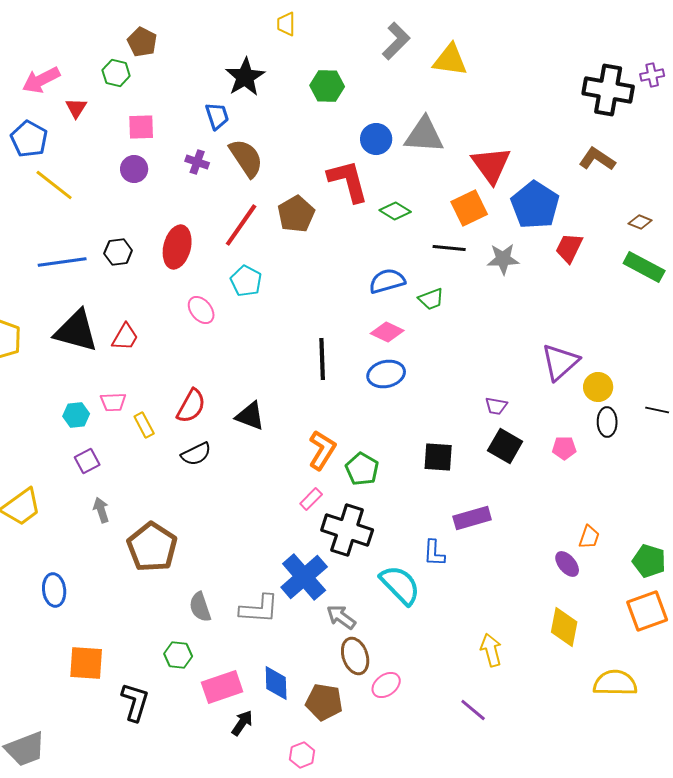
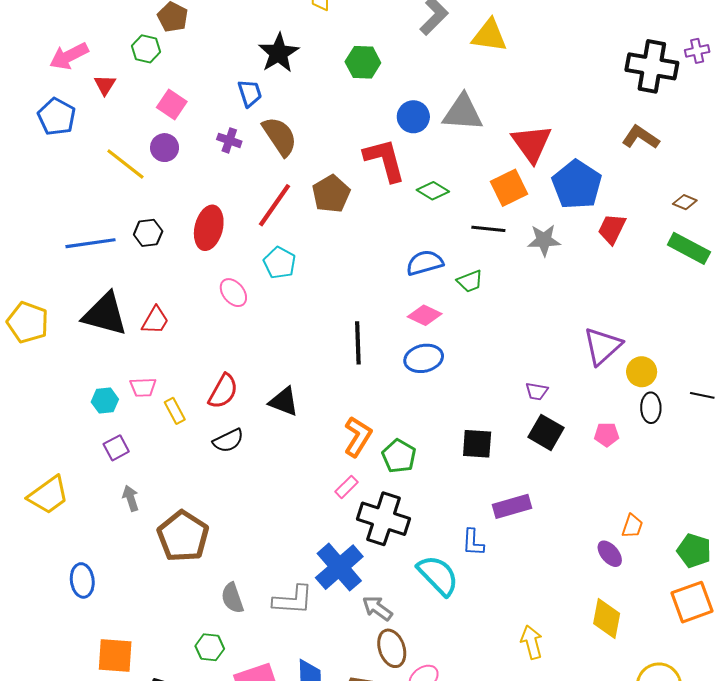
pink square: (141, 127) -> (172, 104), turned 36
yellow line: (54, 185) -> (125, 164), moved

